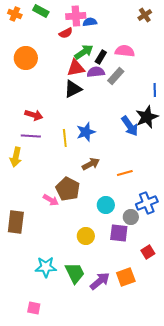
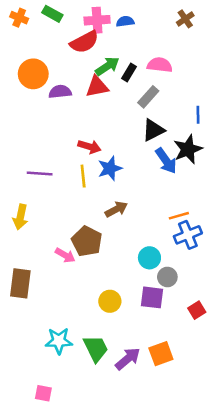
blue semicircle: (90, 22) -> (125, 21), moved
red semicircle: (66, 33) -> (84, 42), size x1.6
purple semicircle: (96, 72) -> (60, 92), moved
black triangle: (73, 89) -> (153, 130), moved
red arrow: (34, 115) -> (89, 147), moved
yellow arrow: (16, 157) -> (20, 217), moved
orange line: (125, 173) -> (179, 216), moved
blue cross: (147, 203) -> (188, 235), moved
cyan circle: (106, 205) -> (149, 258), moved
red square: (148, 252) -> (197, 310), moved

